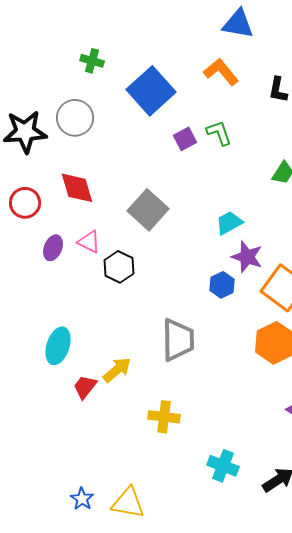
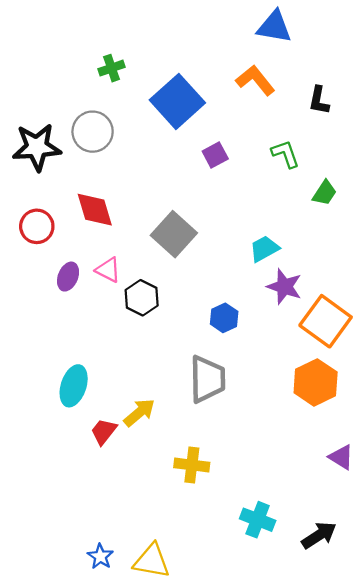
green cross: (92, 61) -> (112, 68), turned -35
green L-shape: (219, 133) -> (285, 154), moved
blue hexagon: (222, 285) -> (224, 318), moved

